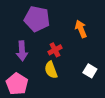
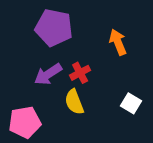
purple arrow: (22, 51) -> (48, 74), moved, turned 60
pink pentagon: (17, 84) -> (25, 122), turned 30

